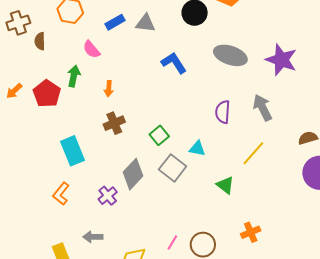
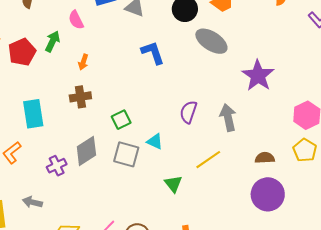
gray ellipse: (230, 55) -> (211, 41), moved
gray square: (173, 168) -> (126, 154), turned -36

